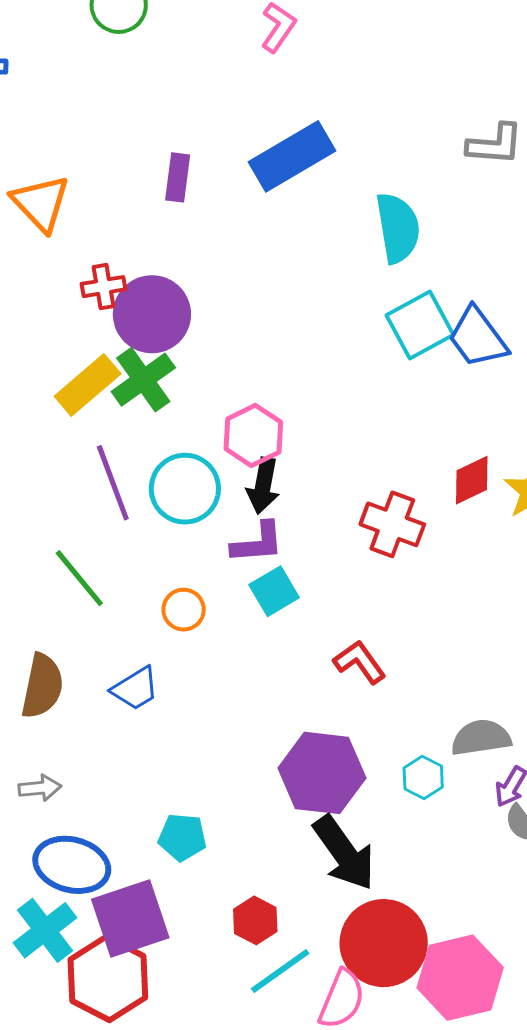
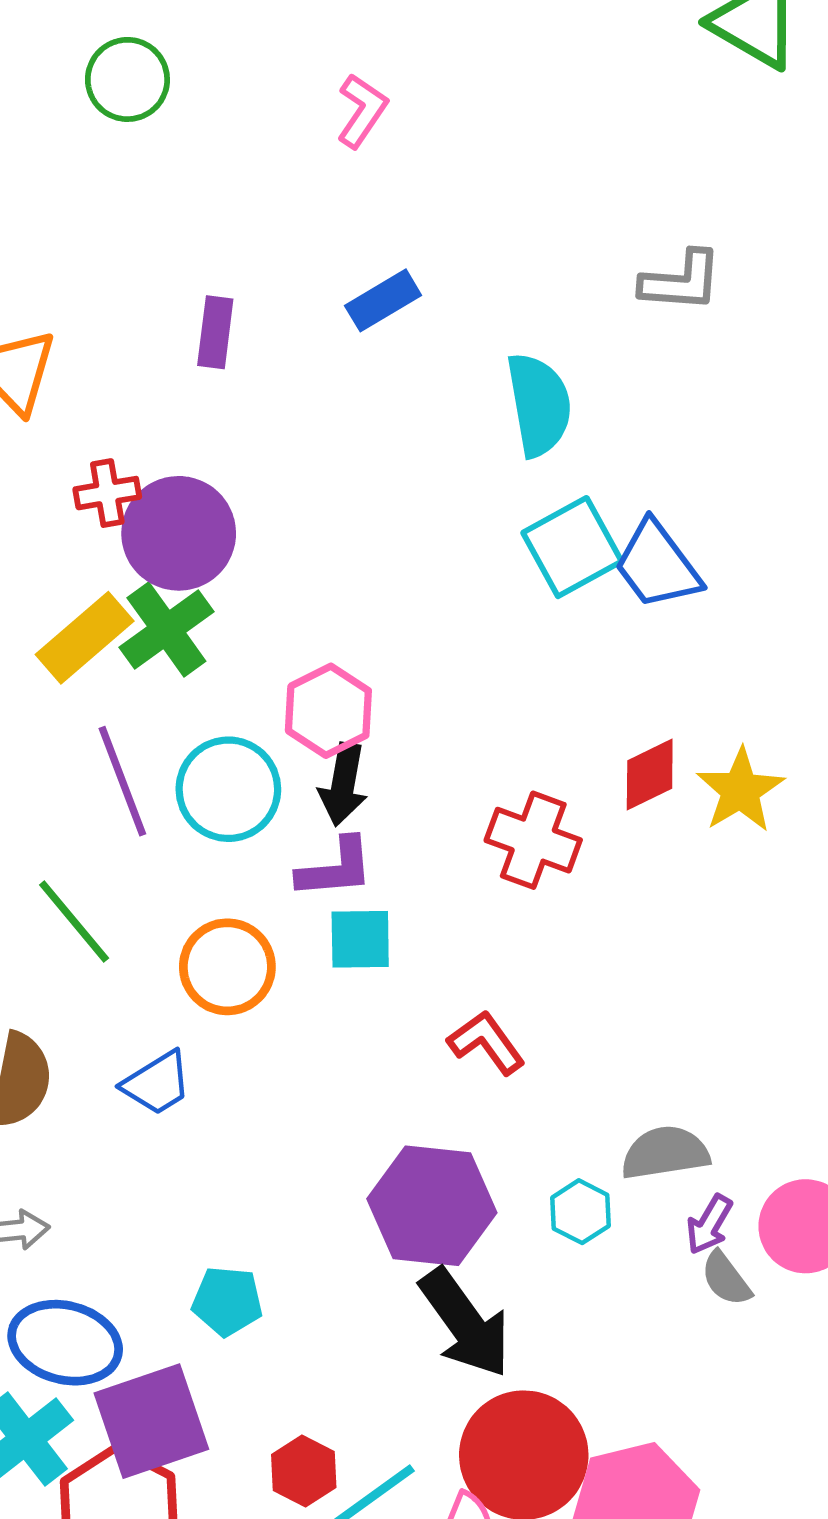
blue rectangle: (292, 156) -> (383, 300), size x0.6
cyan square: (274, 591) -> (360, 939), turned 30
orange circle: (184, 610) -> (227, 967), size x1.5
red hexagon: (255, 920) -> (304, 1471), moved

